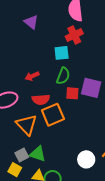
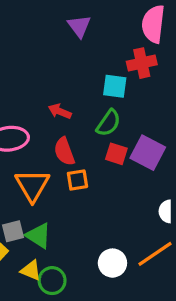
red arrow: (32, 76) -> (60, 111), turned 32
red semicircle: (41, 100) -> (64, 151), turned 60
orange square: (53, 115) -> (77, 180), size x0.6

